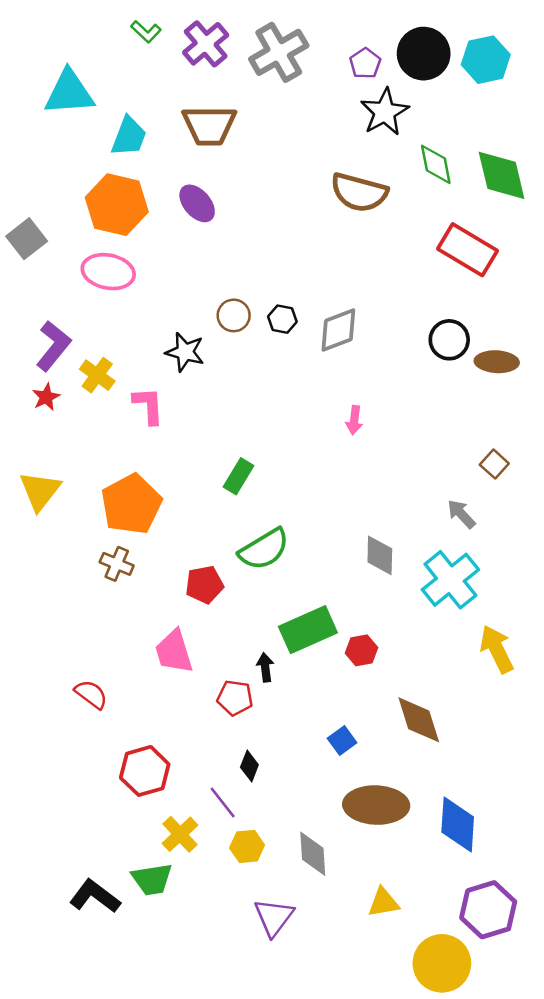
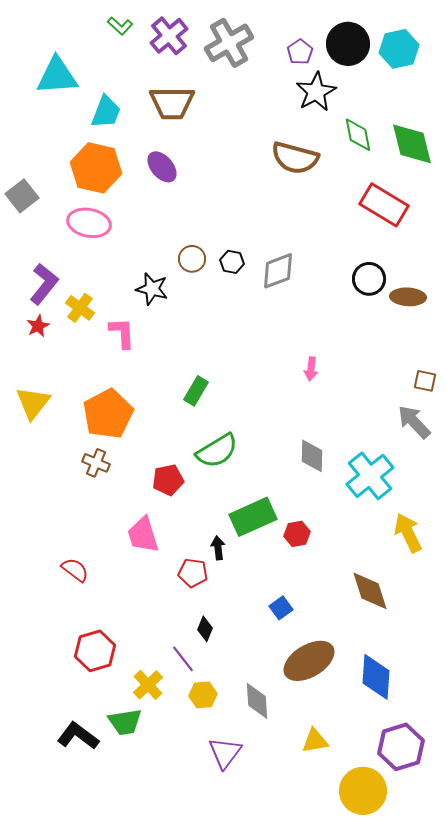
pink arrow: (354, 420) -> (311, 369), moved
brown square: (494, 464) -> (425, 381), moved, turned -30
gray arrow: (461, 514) -> (414, 422), moved, size x1.4
brown diamond: (419, 720) -> (370, 591), moved
red hexagon: (145, 771) -> (95, 651), moved
brown ellipse: (376, 805) -> (309, 661), turned -33

